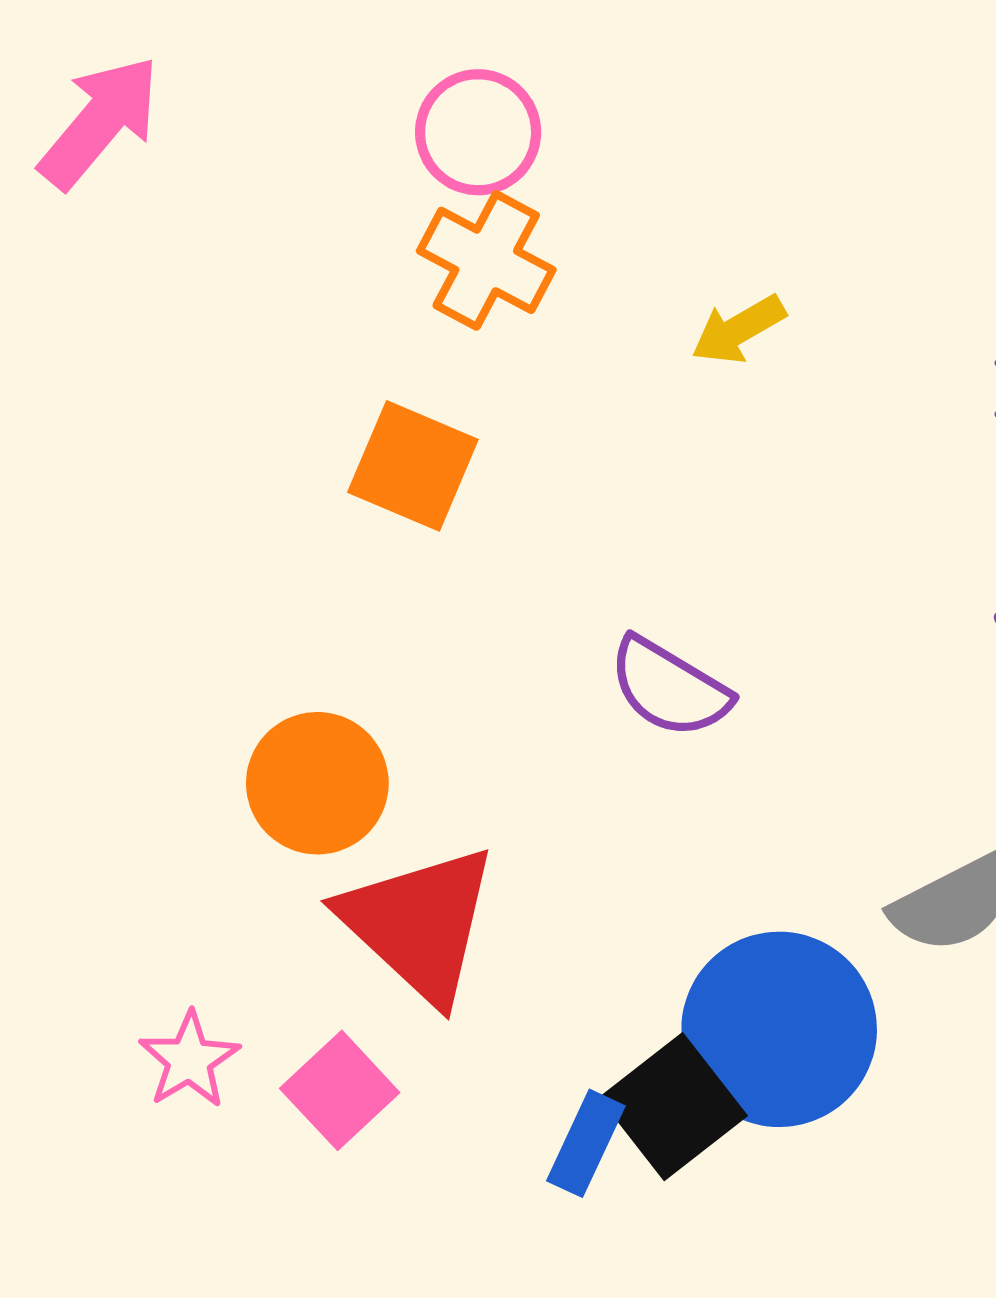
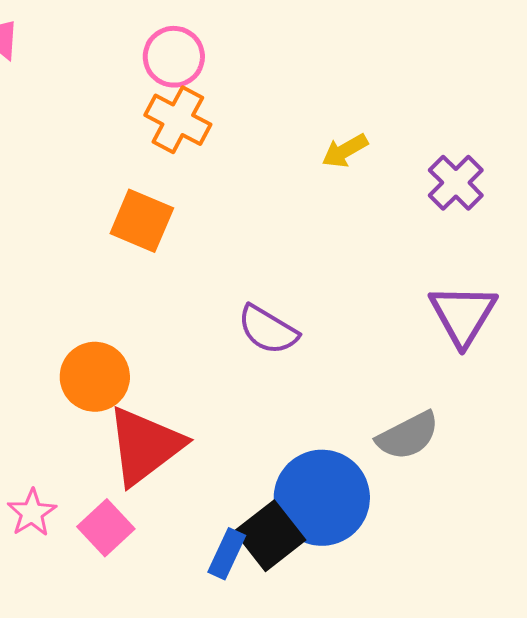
yellow arrow: (738, 330) -> (345, 151), moved
red triangle: (419, 924) -> (145, 446), turned 40

